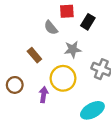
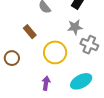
gray star: (73, 49) -> (75, 27), moved
purple arrow: (44, 95) -> (46, 83), moved

